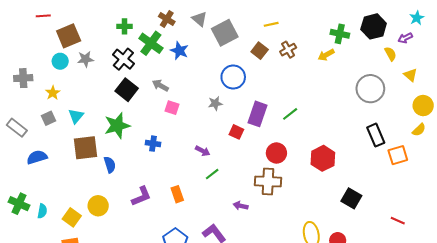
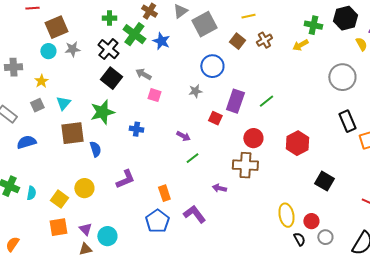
gray triangle: (199, 19) -> (180, 11), turned 42
orange rectangle: (177, 194) -> (164, 193), moved

